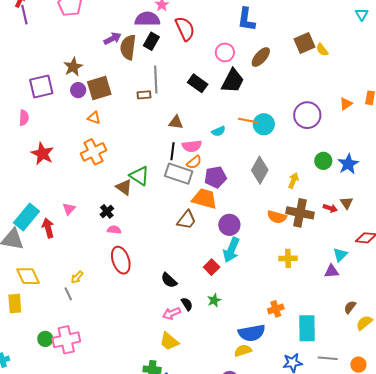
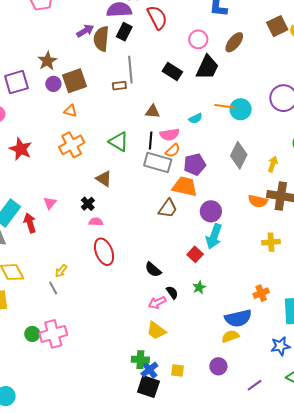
green triangle: (139, 176) -> (119, 142), moved

